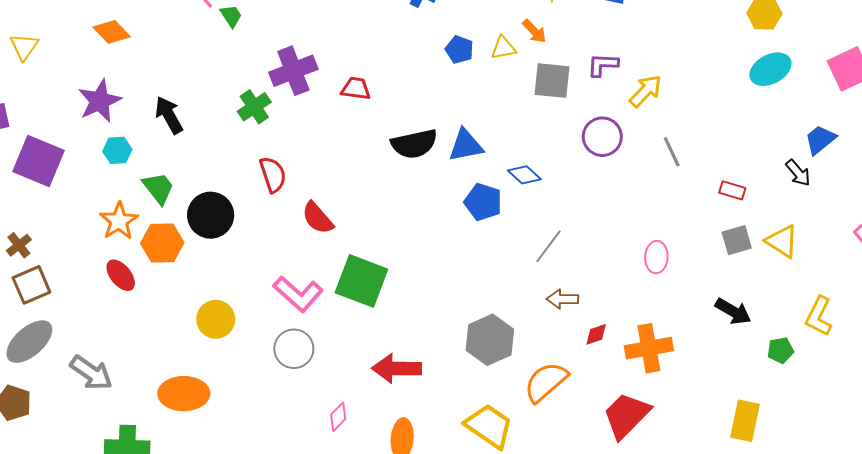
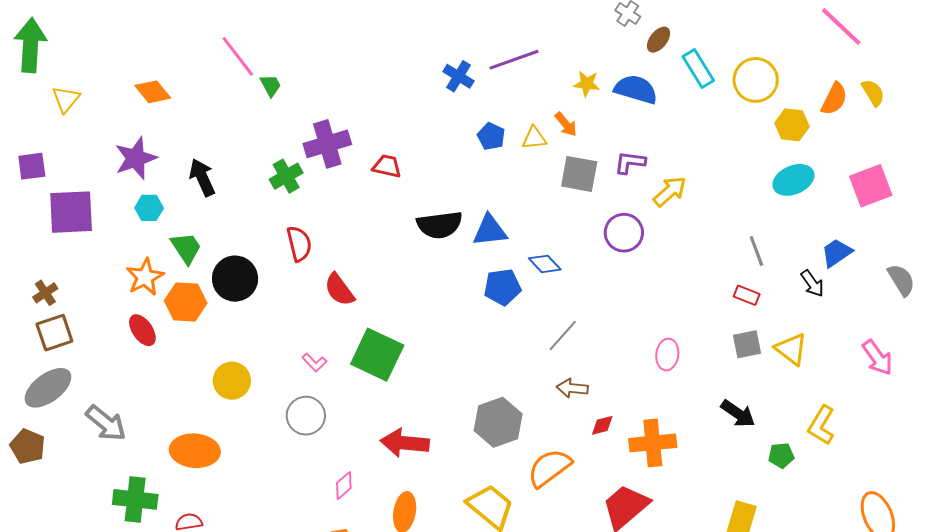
gray line: (672, 152) -> (756, 251), moved
purple square: (38, 161) -> (71, 212), turned -30
blue pentagon: (483, 202) -> (502, 287), turned -30
pink L-shape: (298, 294) -> (314, 362), size x0.5

